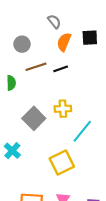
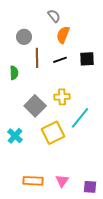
black square: (90, 38) -> (87, 59), moved
brown line: (36, 67) -> (37, 58), turned -72
yellow square: (62, 162) -> (53, 133), moved

